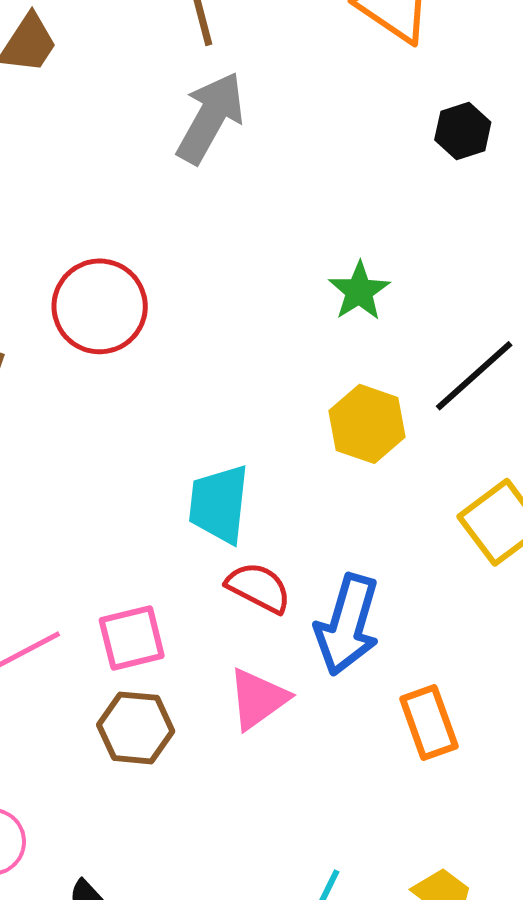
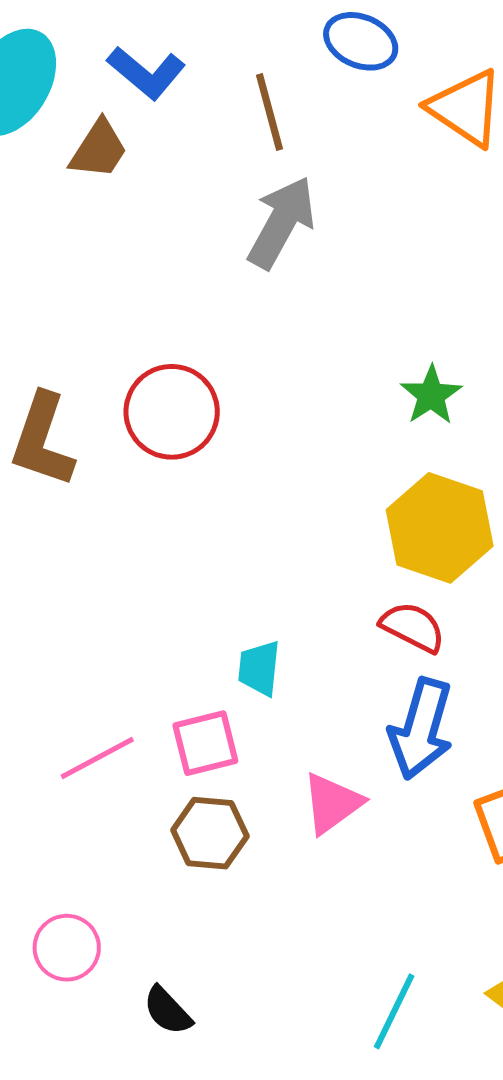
yellow hexagon: (367, 424) -> (440, 528), size x1.4
cyan trapezoid: (219, 504) -> (259, 668), moved, size x0.7
red semicircle: (259, 588) -> (413, 627), moved

